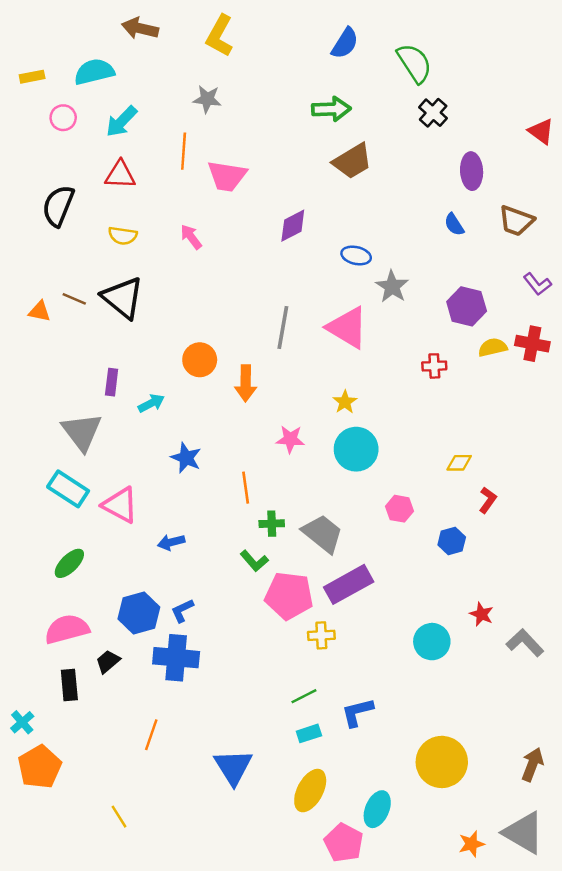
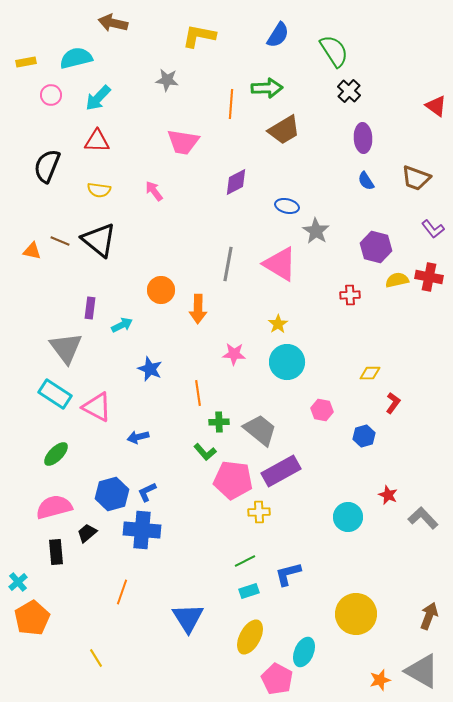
yellow L-shape: (220, 36) -> (199, 36), moved, turned 72
orange line: (184, 151) -> (231, 104), moved
purple ellipse: (472, 171) -> (363, 138), moved

